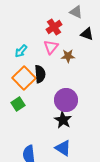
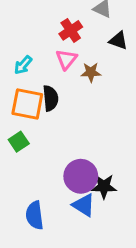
orange square: (24, 78) -> (27, 104), turned -35
purple circle: (66, 100) -> (81, 176), moved
black star: (63, 120) -> (104, 186), moved, turned -30

